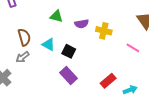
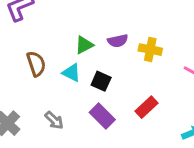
green triangle: (56, 16) -> (84, 45), moved, turned -40
gray arrow: (23, 57) -> (54, 120), moved, turned -96
red rectangle: (108, 81) -> (146, 107), moved

